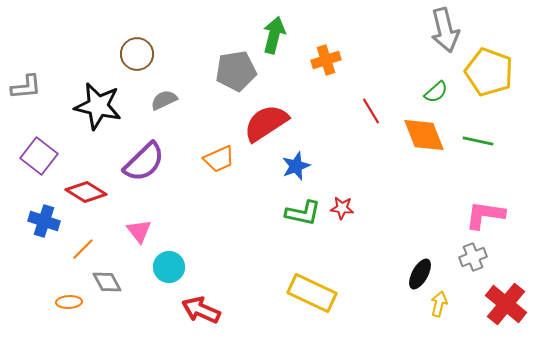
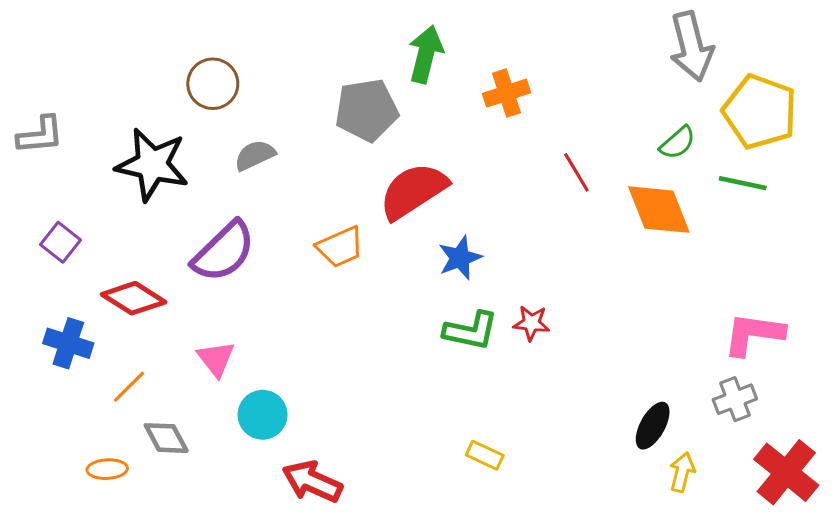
green line: (478, 141) -> (743, 183), moved
purple square: (39, 156) -> (61, 242), size x0.7
yellow rectangle: (312, 293) -> (485, 455), size x0.5

